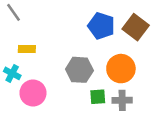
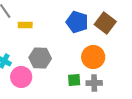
yellow rectangle: (27, 49) -> (25, 25), moved
gray hexagon: (79, 70) -> (40, 58), moved

